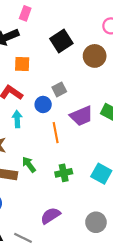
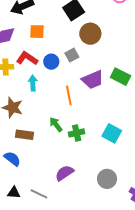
brown circle: (95, 56) -> (90, 34), moved
blue circle: (43, 104) -> (51, 62), moved
green arrow: (29, 164) -> (56, 124), moved

